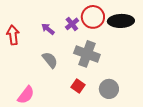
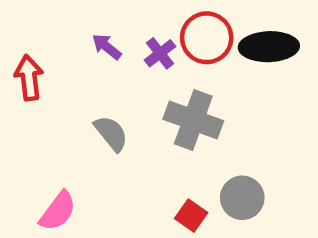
purple arrow: (48, 29) -> (107, 47), moved
red square: (78, 86) -> (191, 216), moved

